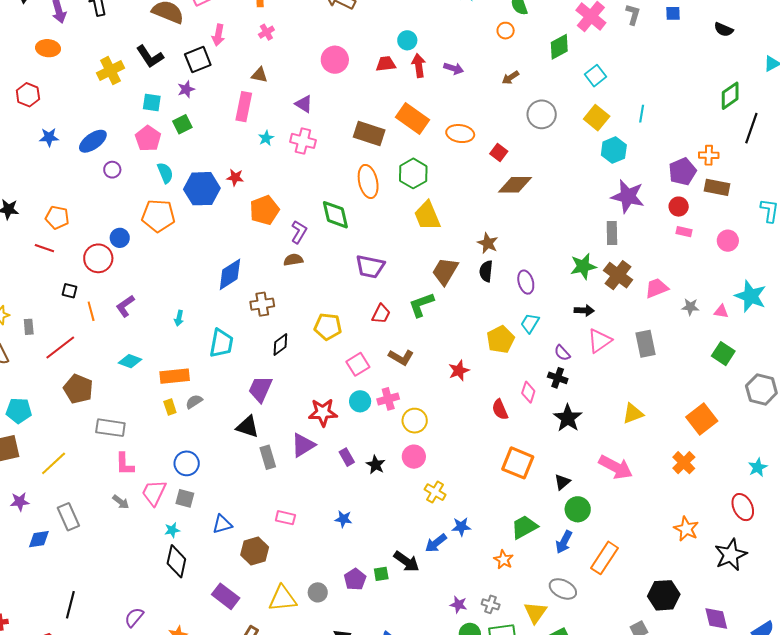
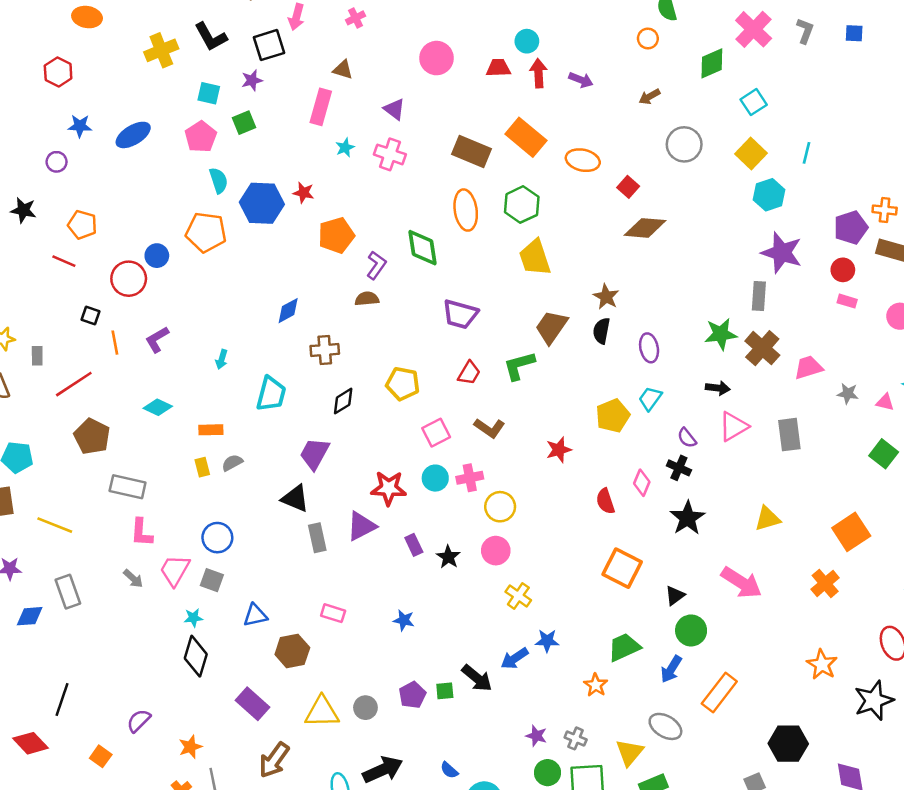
purple circle: (112, 170) -> (57, 162), moved
blue diamond: (230, 274) -> (288, 311), size x0.7
orange rectangle: (175, 376) -> (211, 430), size x0.7
yellow line: (54, 463) -> (55, 525), turned 60

